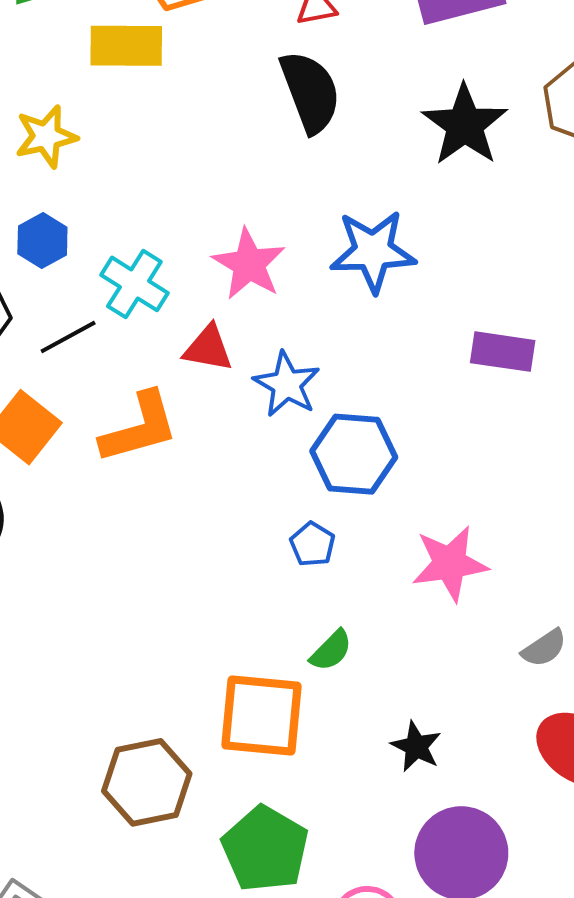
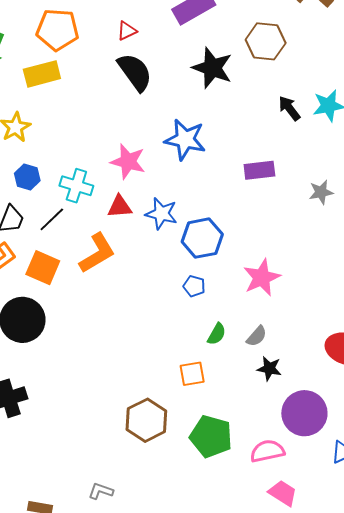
blue star: (373, 251) -> (185, 140), turned 30
gray semicircle: (544, 648) -> (257, 336), moved
orange square: (261, 716) -> (192, 374), size x0.6

